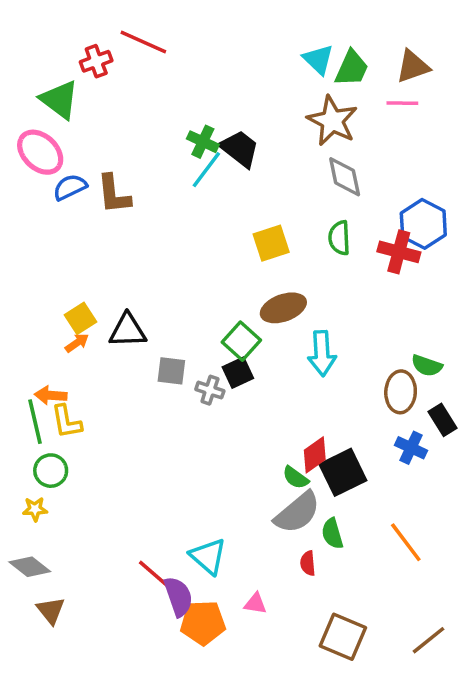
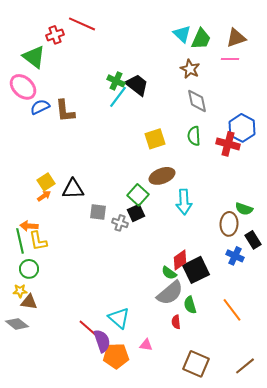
brown star: (332, 121) -> (190, 69), size x0.7
brown triangle: (51, 611) -> (29, 302), moved, turned -42

